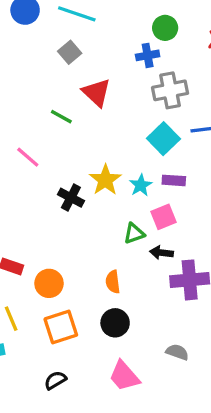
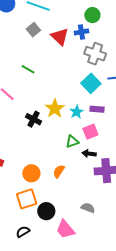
gray cross: (170, 90) -> (95, 54), turned 30
red triangle: (96, 93) -> (60, 37), moved
orange semicircle: (113, 282) -> (59, 171), turned 40
orange circle: (49, 283) -> (31, 173), moved
black circle: (115, 323) -> (46, 211), moved
gray semicircle: (177, 352) -> (88, 208), moved

